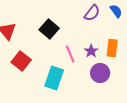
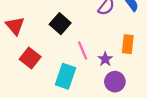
purple star: (91, 51) -> (105, 59), moved
purple circle: (100, 73) -> (115, 82), moved

